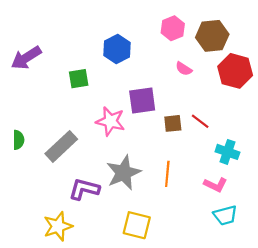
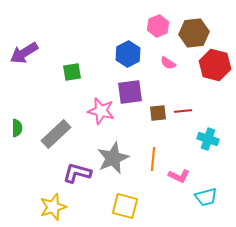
blue hexagon: (117, 49) -> (128, 54), moved
red line: (200, 121) -> (183, 111), turned -42
pink L-shape: (215, 185) -> (179, 176), moved

